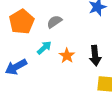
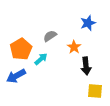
orange pentagon: (22, 22) -> (21, 49), moved
orange star: (67, 56) -> (74, 47), moved

